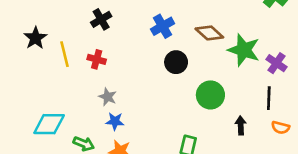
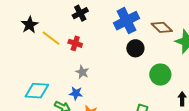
blue cross: (163, 26) -> (127, 21), size x1.4
yellow line: (64, 54) -> (51, 38), turned -42
blue star: (115, 121) -> (76, 93), moved

